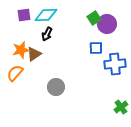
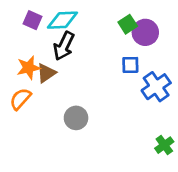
purple square: (24, 15) -> (33, 20), turned 32
black arrow: (47, 34) -> (64, 46), size x1.5
blue cross: (115, 64) -> (156, 87), turned -30

